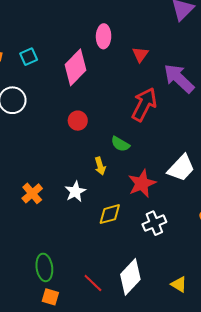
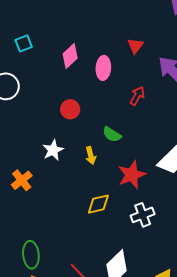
pink ellipse: (104, 36) -> (103, 68), moved
pink diamond: (76, 67) -> (70, 56), size x0.7
red arrow: (144, 104) -> (137, 96), size x0.6
white star: (75, 192) -> (53, 150), moved

